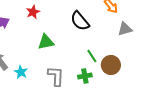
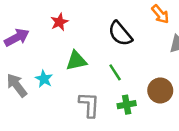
green line: (92, 56) -> (115, 72), moved
cyan star: (21, 72) -> (44, 79), moved

